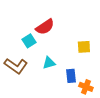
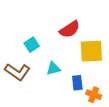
red semicircle: (45, 27) -> (70, 29), moved
yellow square: (84, 47) -> (91, 51), size x1.6

